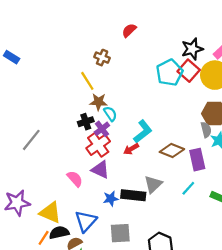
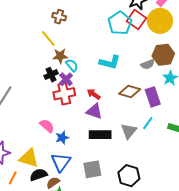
gray semicircle: (206, 130) -> (148, 64), moved, turned 88
cyan L-shape: (143, 131) -> (110, 62), moved, turned 60
red cross: (98, 145) -> (64, 94), turned 30
red arrow: (131, 149) -> (94, 94), turned 72
purple triangle: (100, 170) -> (94, 111), moved
gray triangle: (153, 184) -> (129, 131), moved
blue star: (111, 199) -> (62, 138), moved
orange line: (44, 238) -> (13, 178), moved

